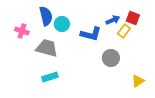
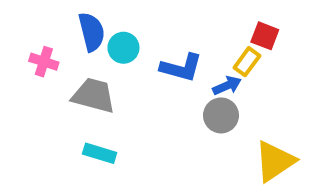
blue arrow: (113, 20) -> (227, 86), moved
cyan rectangle: (50, 77) -> (100, 153), turned 35
yellow triangle: (138, 81) -> (275, 161), size x1.6

